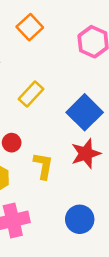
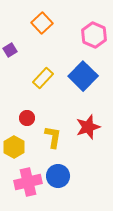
blue square: (85, 112) -> (83, 76), moved
blue circle: (80, 219) -> (58, 176), moved

